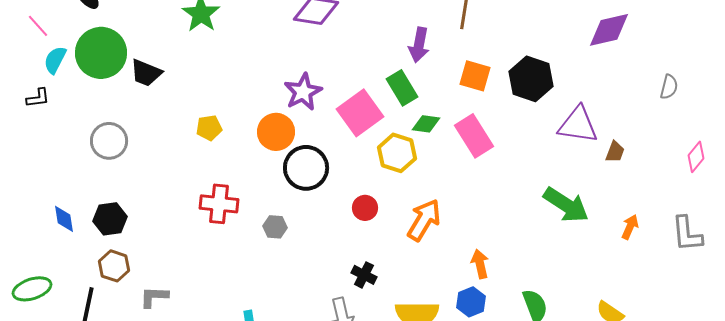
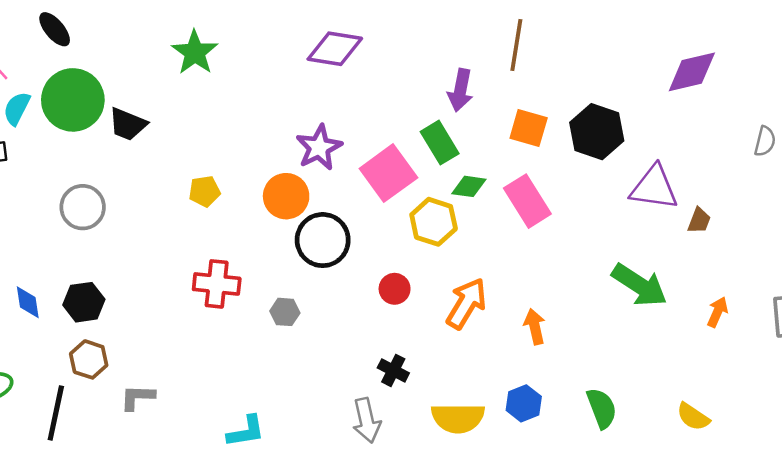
orange arrow: (480, 264) -> (535, 327), moved

